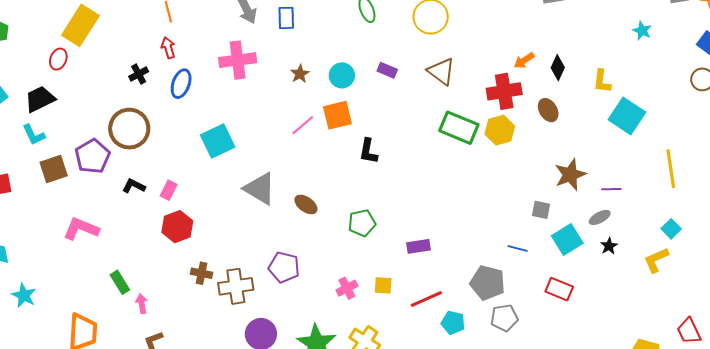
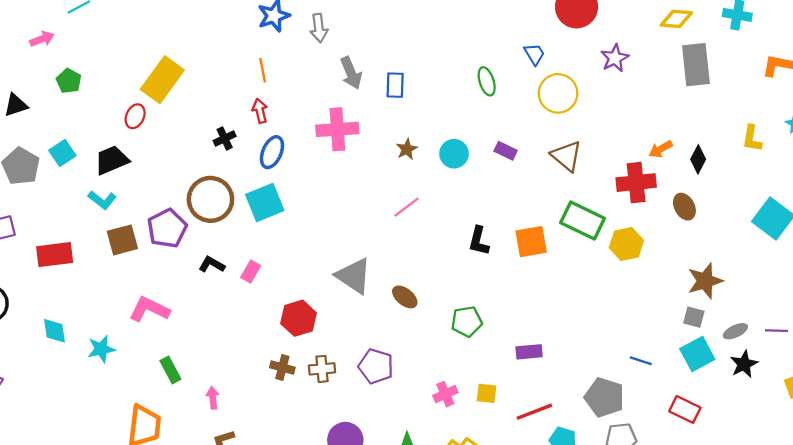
yellow L-shape: (602, 81) -> (752, 139), moved
orange square: (337, 115) -> (531, 242), moved
yellow hexagon: (500, 130) -> (626, 244), moved
cyan L-shape: (34, 135) -> (102, 200), turned -30
cyan square: (218, 141) -> (265, 203), moved
purple line: (611, 189) -> (776, 331), moved
gray square: (541, 210) -> (694, 317), moved
red hexagon: (177, 227) -> (299, 318), moved
black star: (609, 246) -> (744, 364), size x1.4
green rectangle: (120, 282) -> (170, 370), moved
brown cross: (236, 286) -> (322, 369), moved, size x0.7
cyan star: (24, 295) -> (101, 349), moved, turned 30

